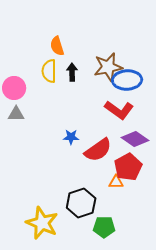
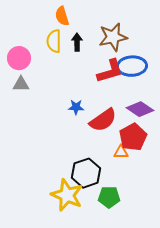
blue ellipse: (127, 80) -> (132, 66), moved
red L-shape: (119, 110) -> (110, 71), moved, turned -52
yellow star: (42, 223) -> (67, 195), moved

